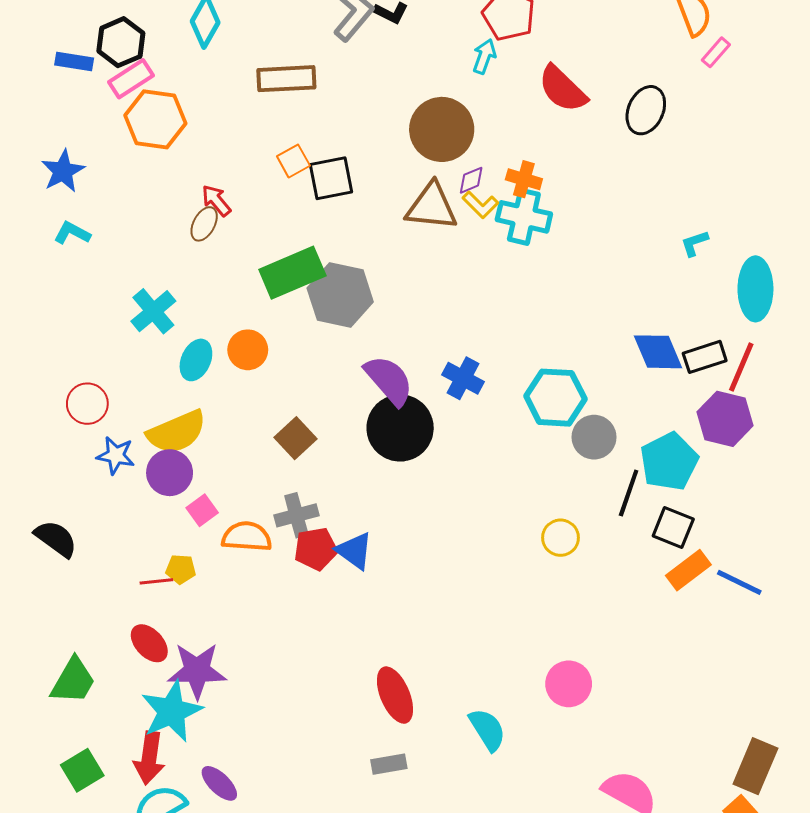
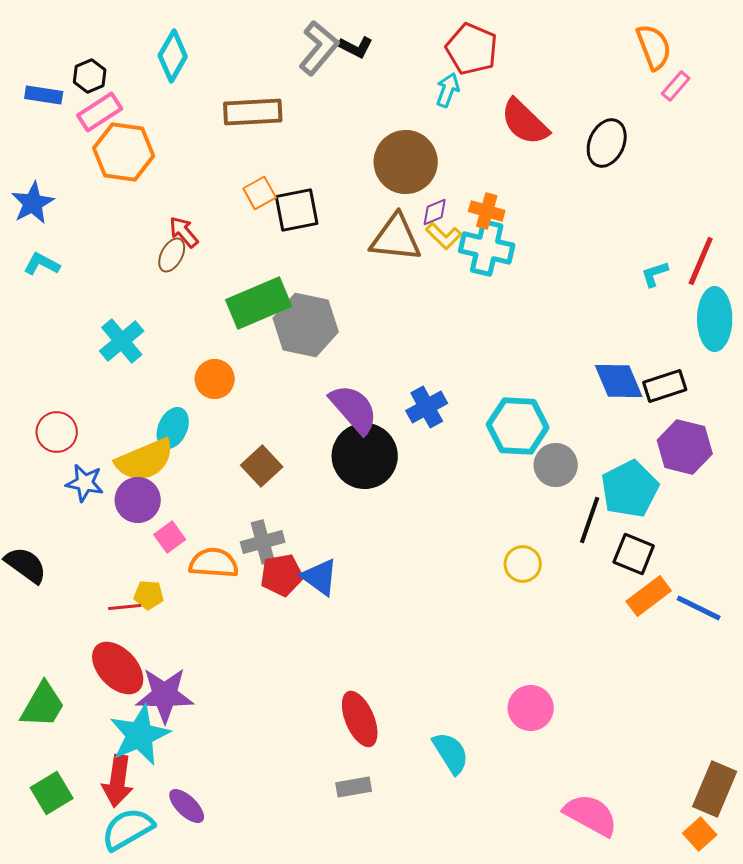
black hexagon: (121, 42) -> (90, 76), size x0.7
cyan ellipse: (196, 360) -> (173, 428), moved
red line: (741, 367) -> (701, 261), moved
blue cross: (463, 378) -> (427, 407), turned 33
red ellipse: (149, 643) -> (118, 668), size x1.4

